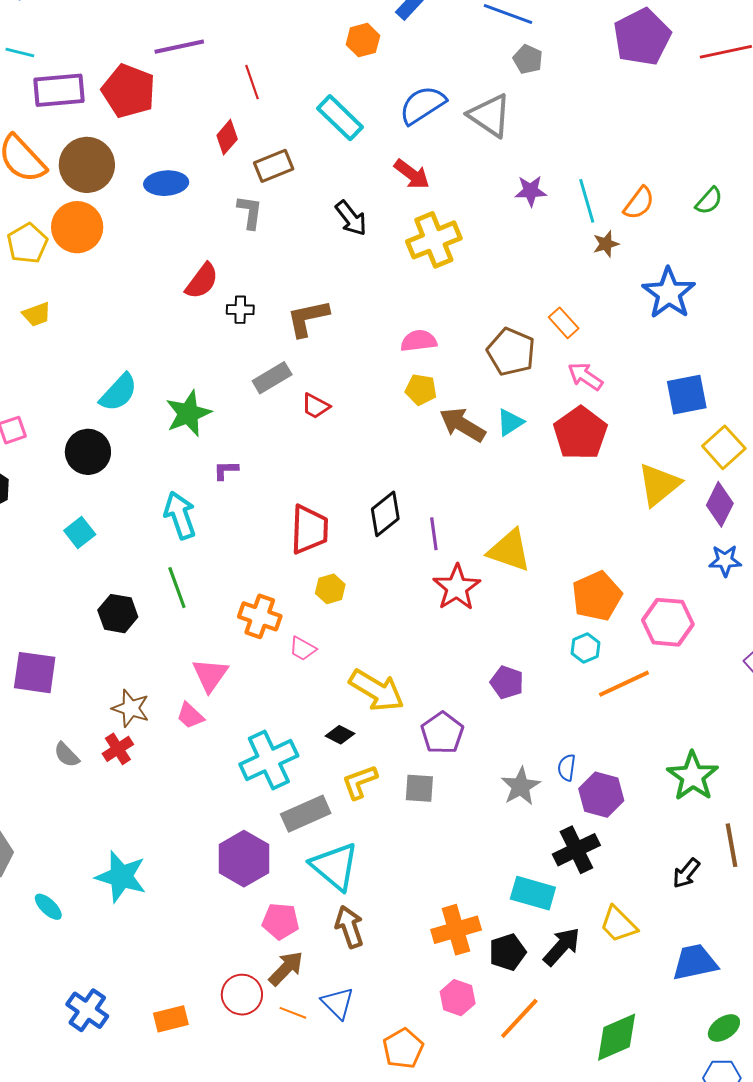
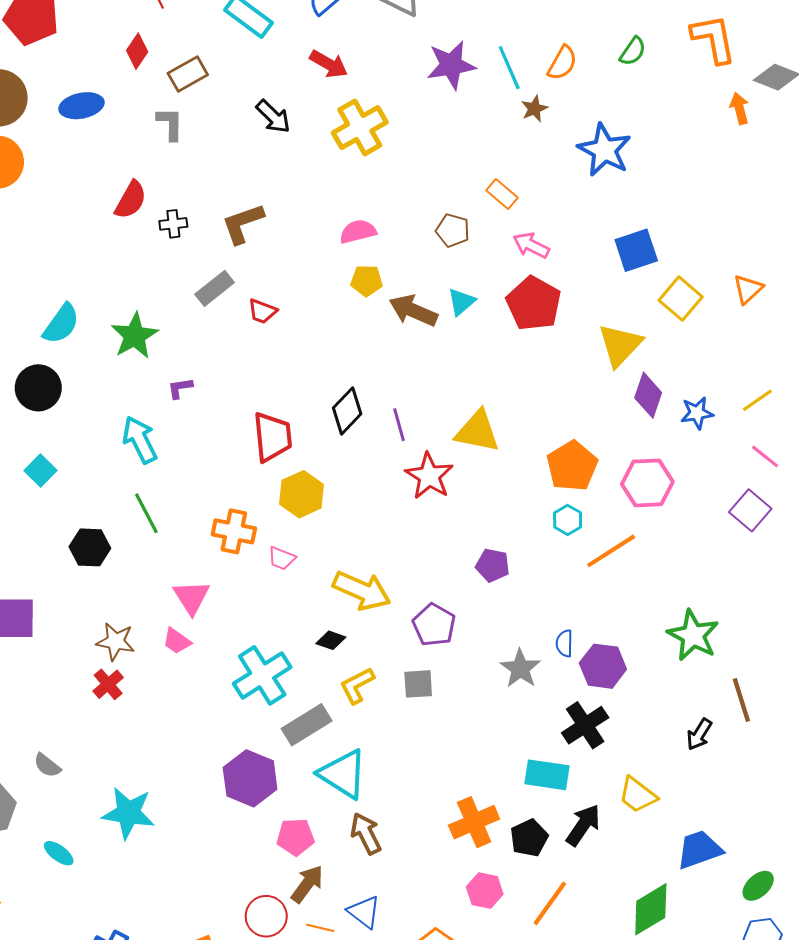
purple star: (531, 191) -> (451, 65), size x1.5
brown pentagon: (511, 352) -> (453, 230), size x0.7
purple diamond: (720, 504) -> (648, 395), moved
yellow hexagon: (330, 589) -> (302, 494), size x1.5
gray semicircle: (67, 755) -> (47, 765), moved
blue trapezoid: (695, 962) -> (699, 850), moved

